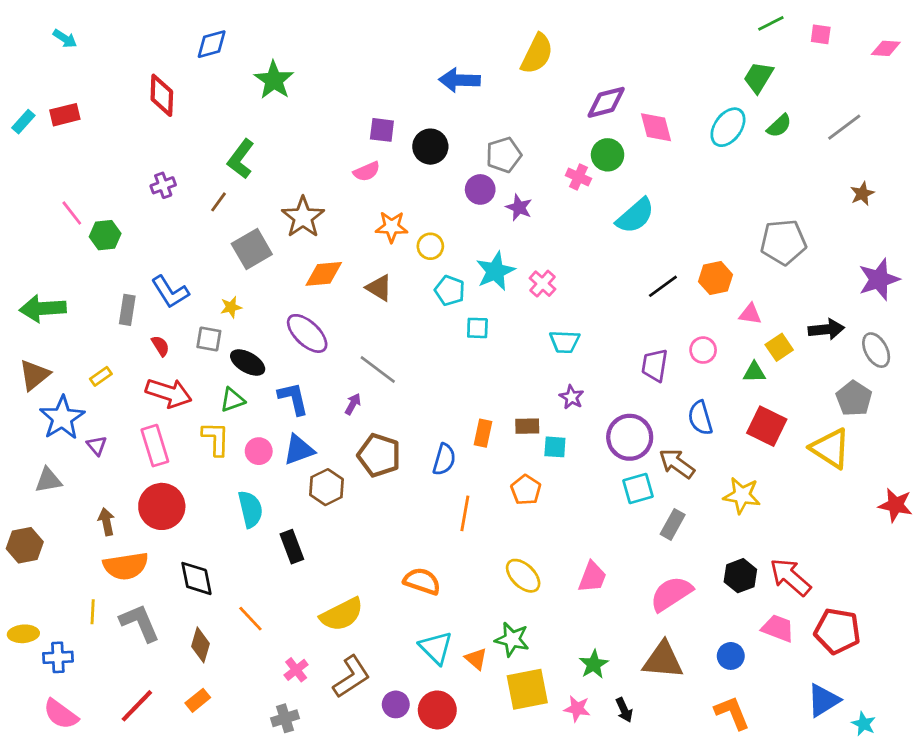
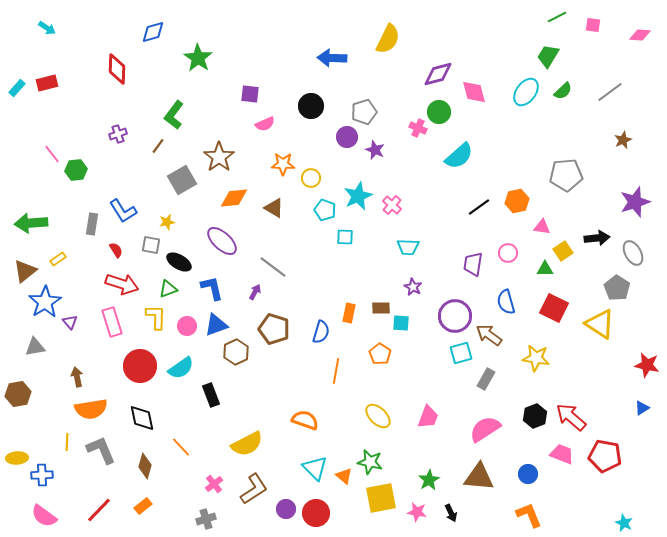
purple square: (382, 130) -> (250, 94), moved
yellow rectangle: (101, 376) -> (58, 259), moved
red circle: (162, 506) -> (140, 366), moved
cyan semicircle: (250, 509) -> (181, 368), turned 68
blue triangle: (823, 700) -> (642, 408), moved, size x0.6

